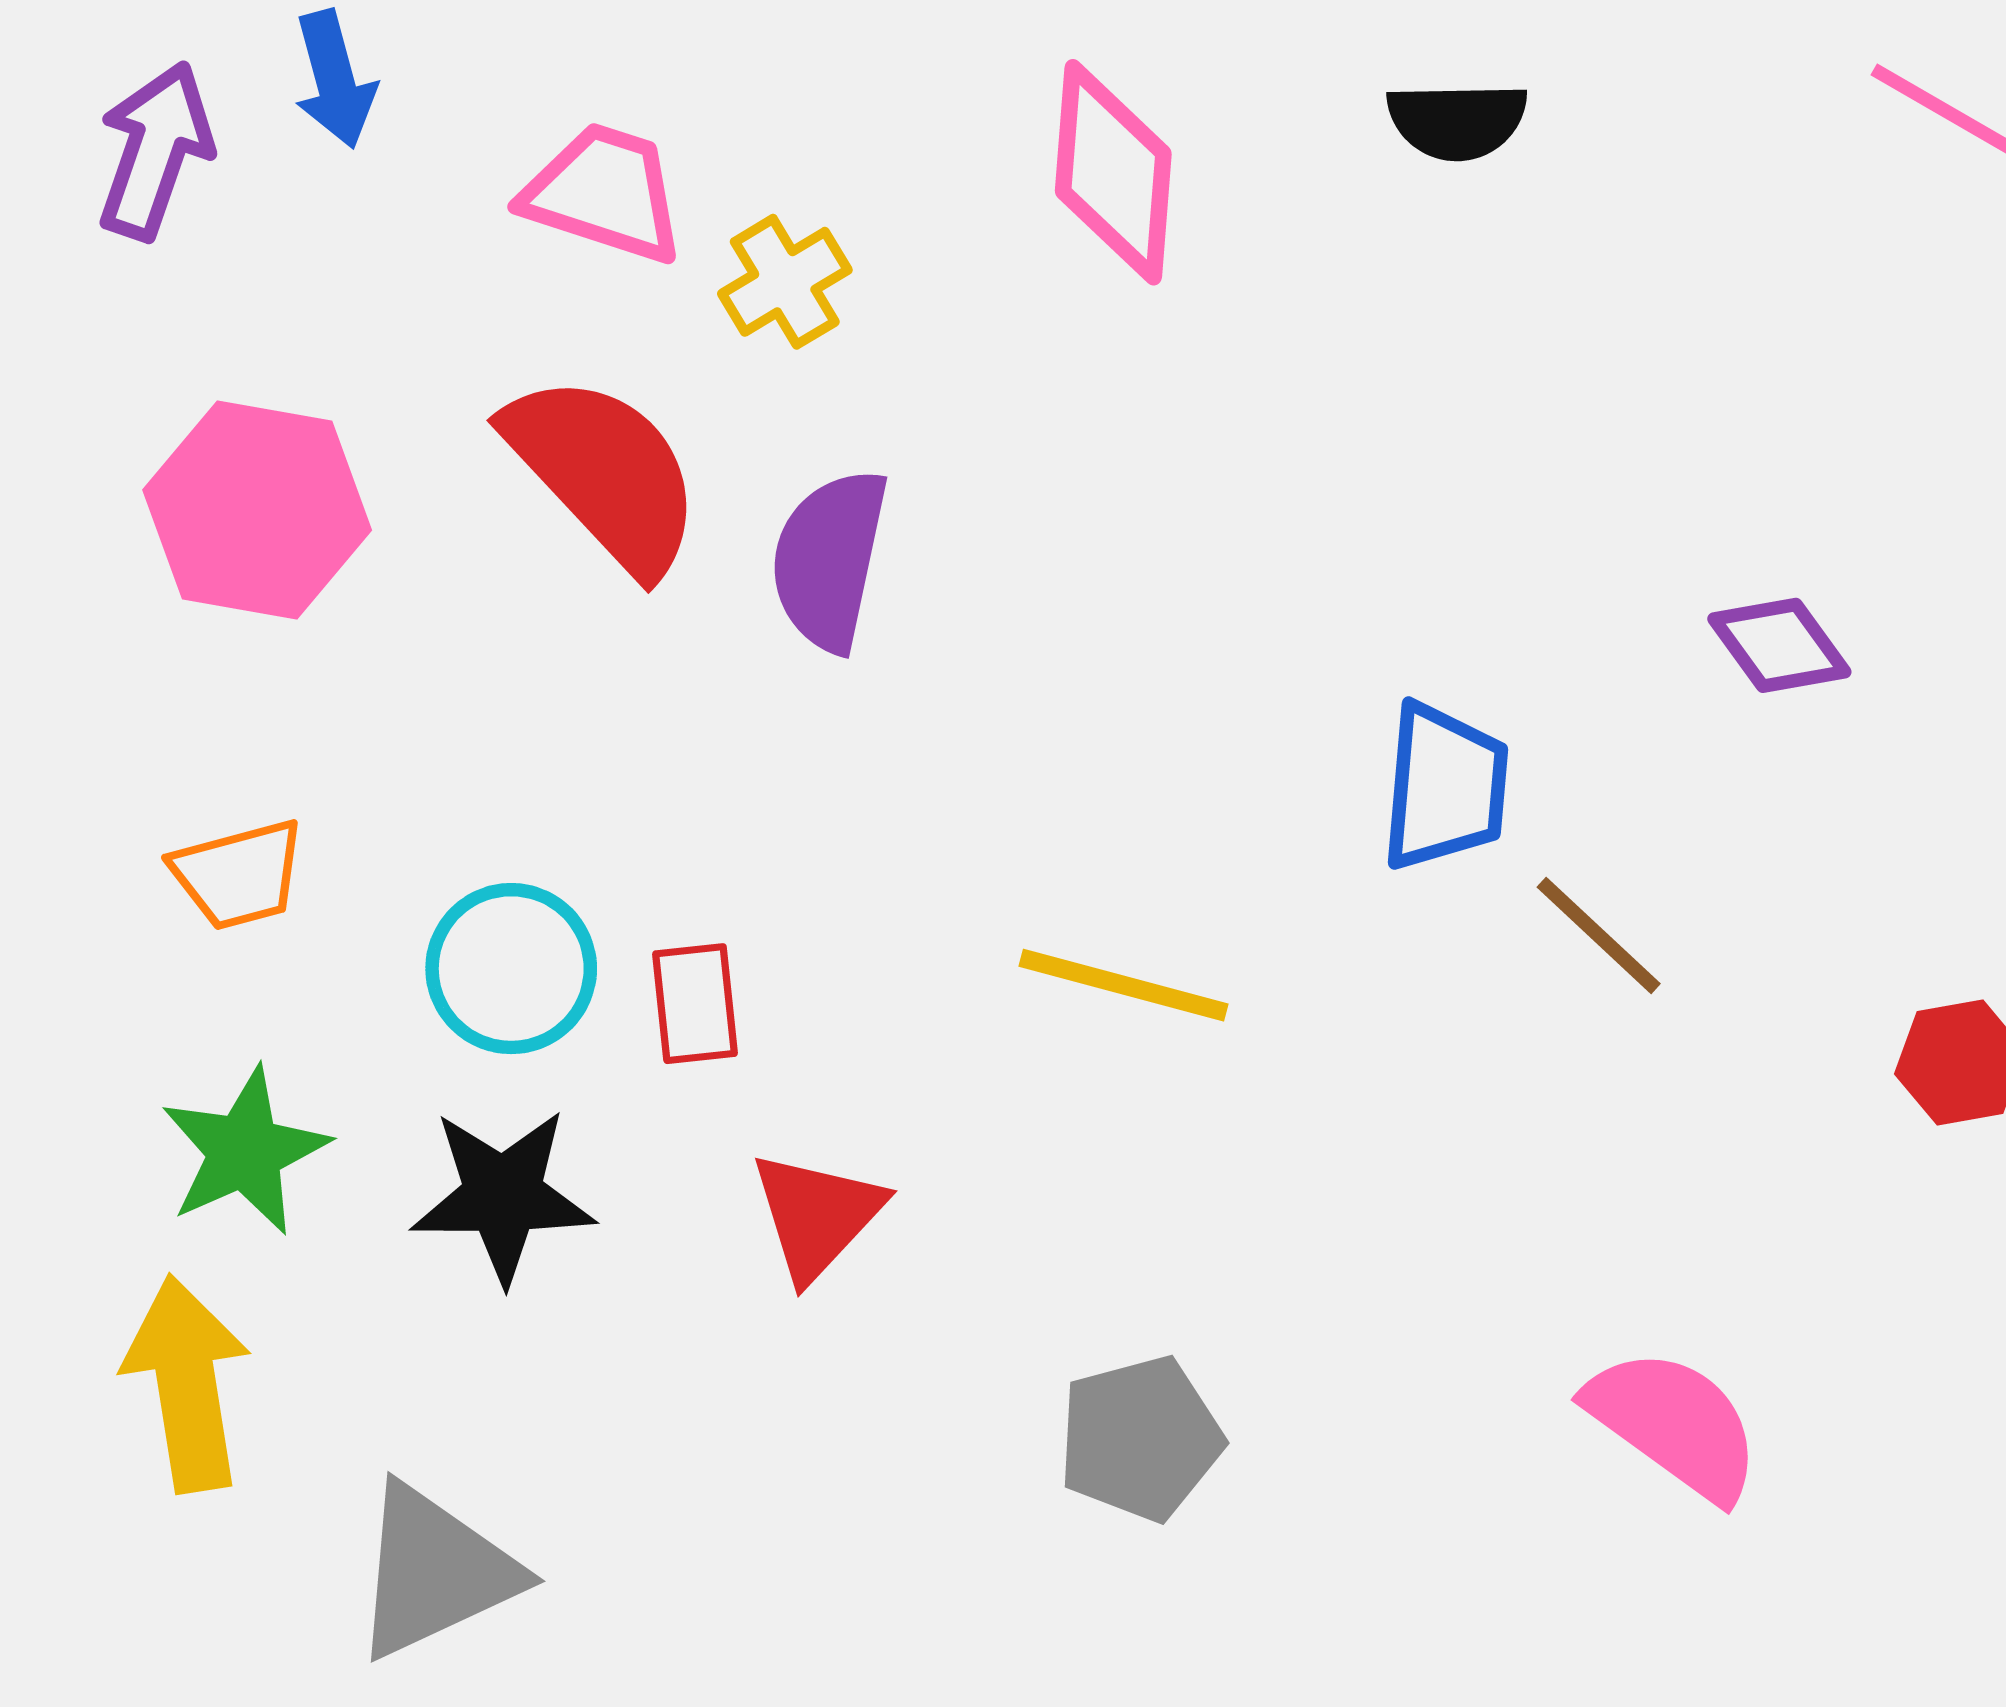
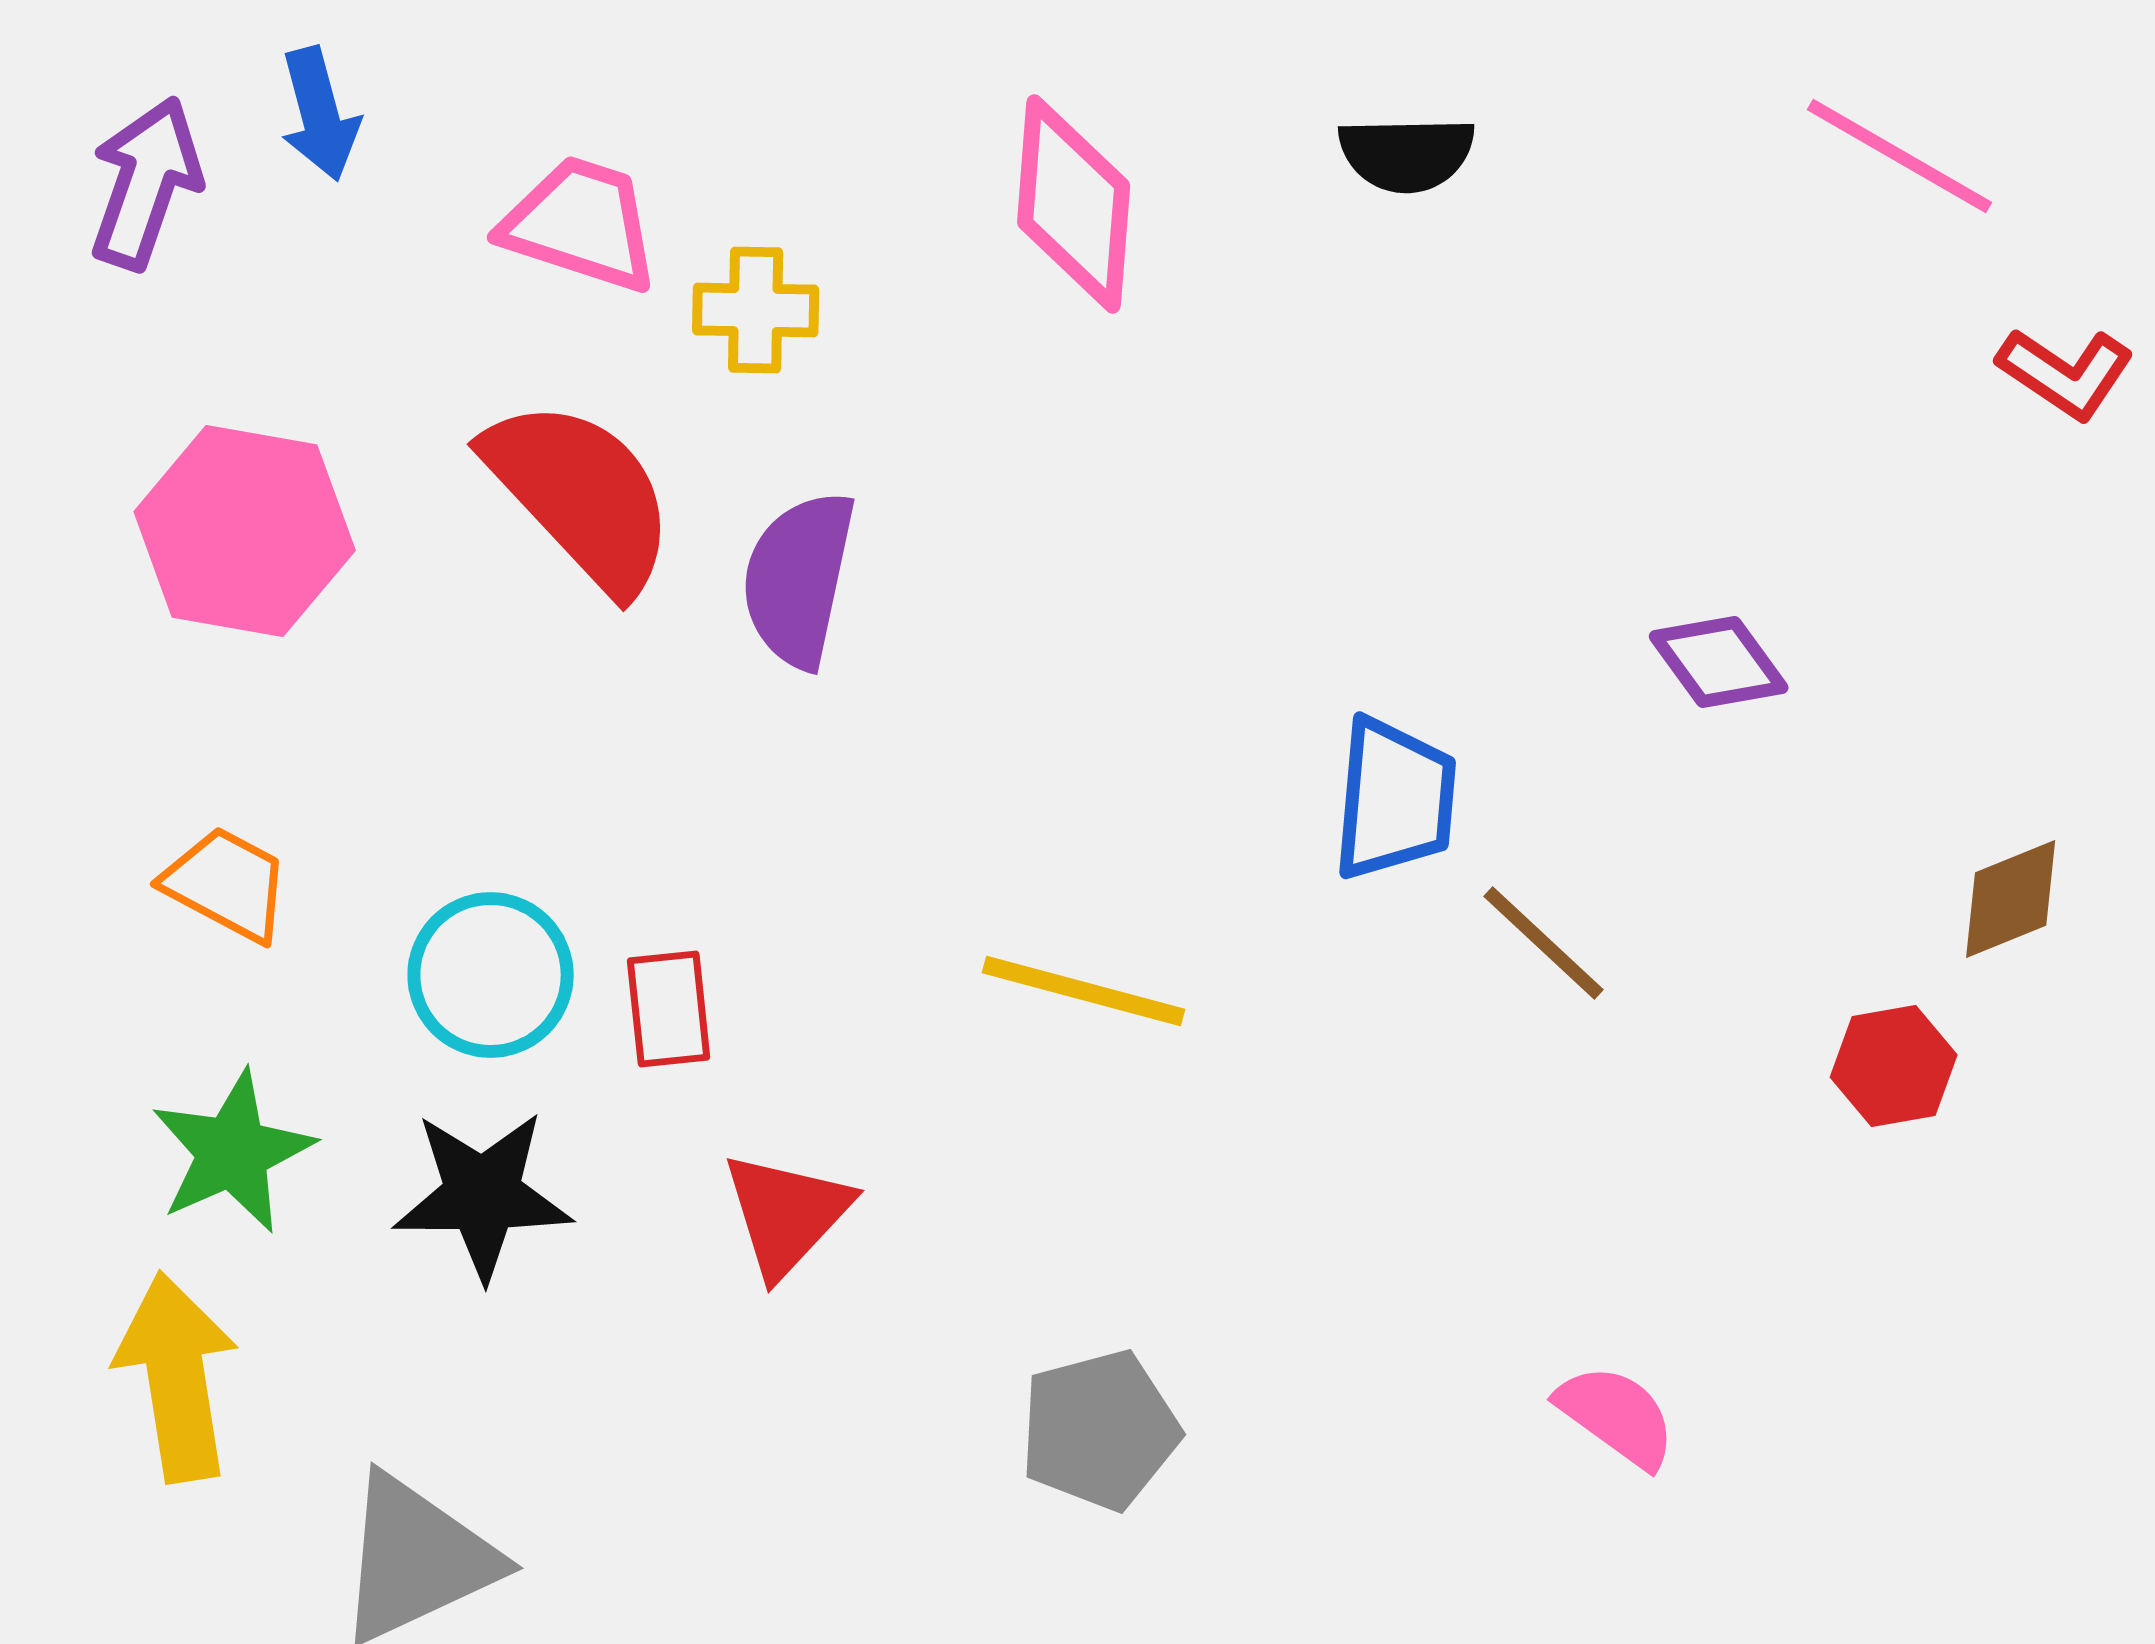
yellow cross: (785, 282) -> (756, 310), turned 32
orange trapezoid: (239, 875) -> (227, 884), turned -137
pink semicircle: (1674, 1424) -> (1617, 1416), size x0.7

